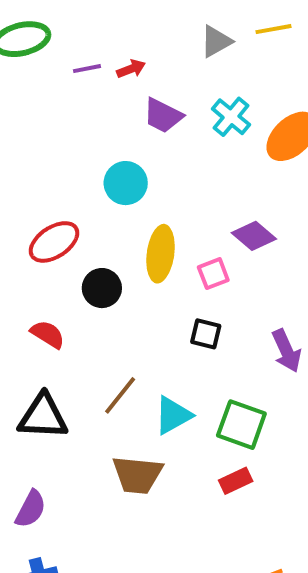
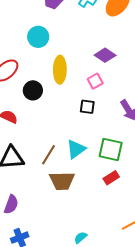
pink square: (213, 274) -> (95, 81), moved
brown line: (120, 395) -> (49, 155), moved

